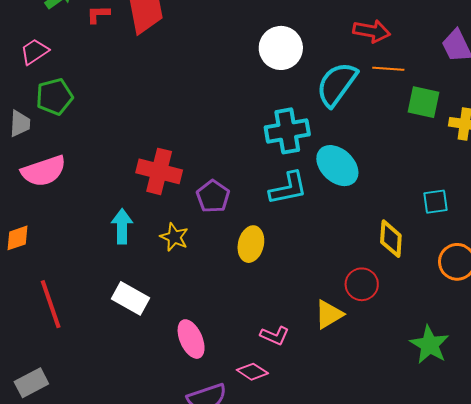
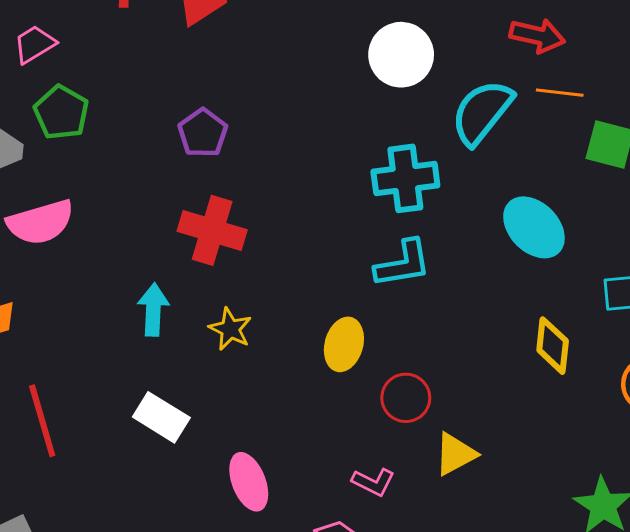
green pentagon: (54, 97) -> (61, 112), turned -30
cyan ellipse: (337, 166) -> (534, 227), moved
purple pentagon: (213, 196) -> (203, 133), moved
red circle: (362, 284) -> (406, 398), moved

